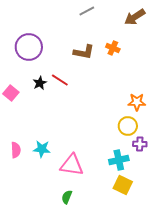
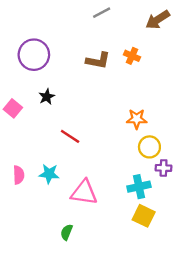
red line: (60, 80) -> (70, 136), moved
orange star: (137, 102) -> (137, 119), moved
green semicircle: (67, 197) -> (67, 232), moved

